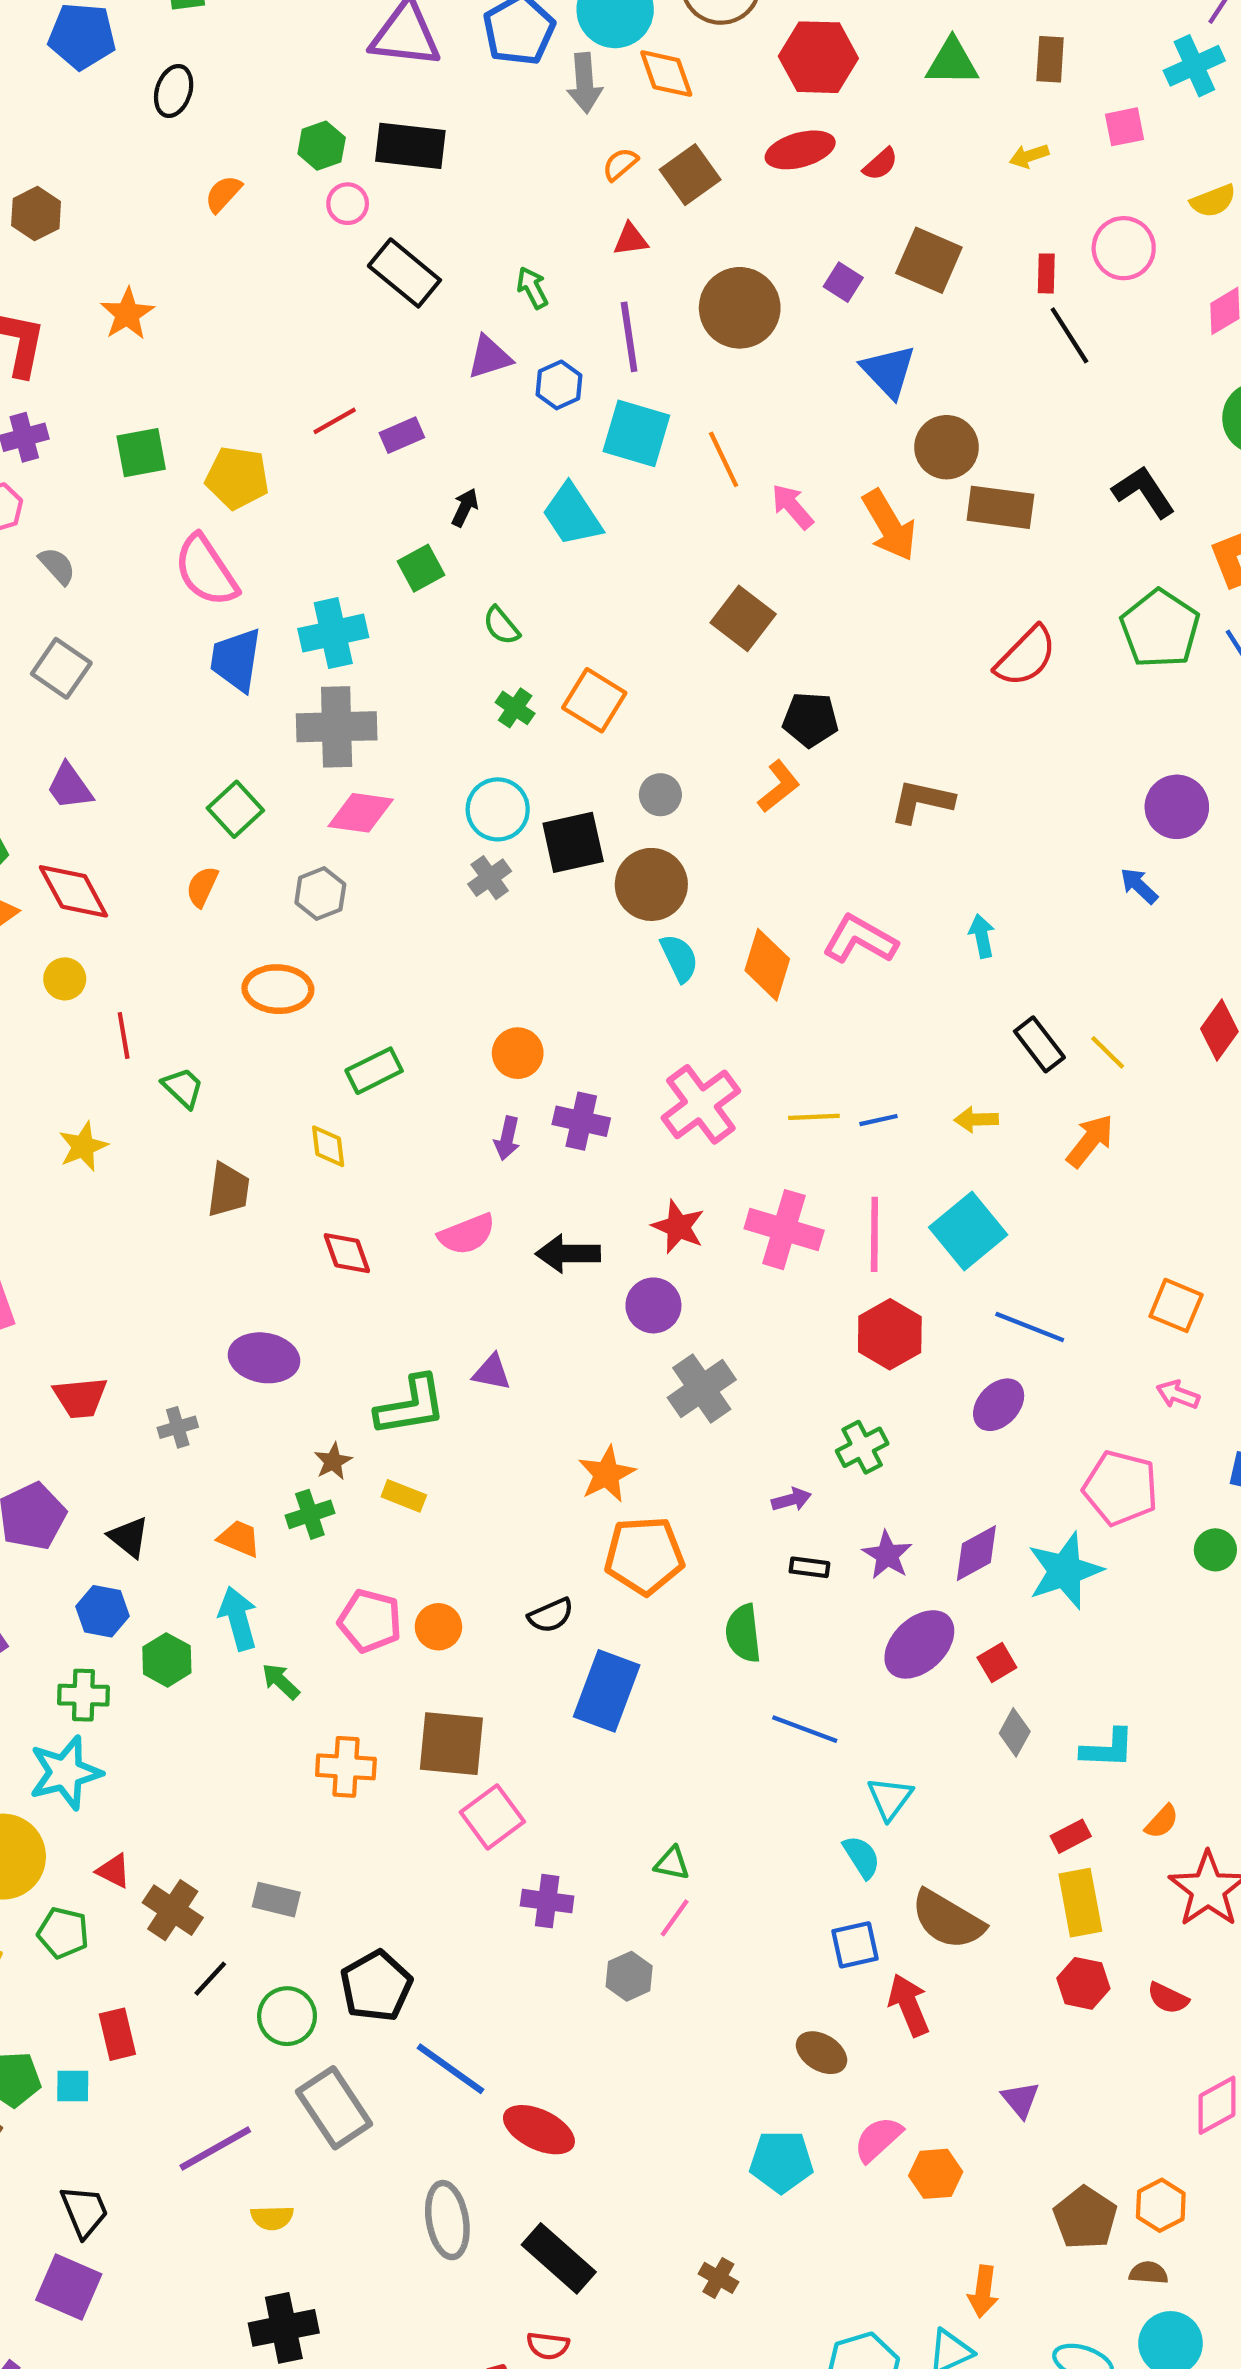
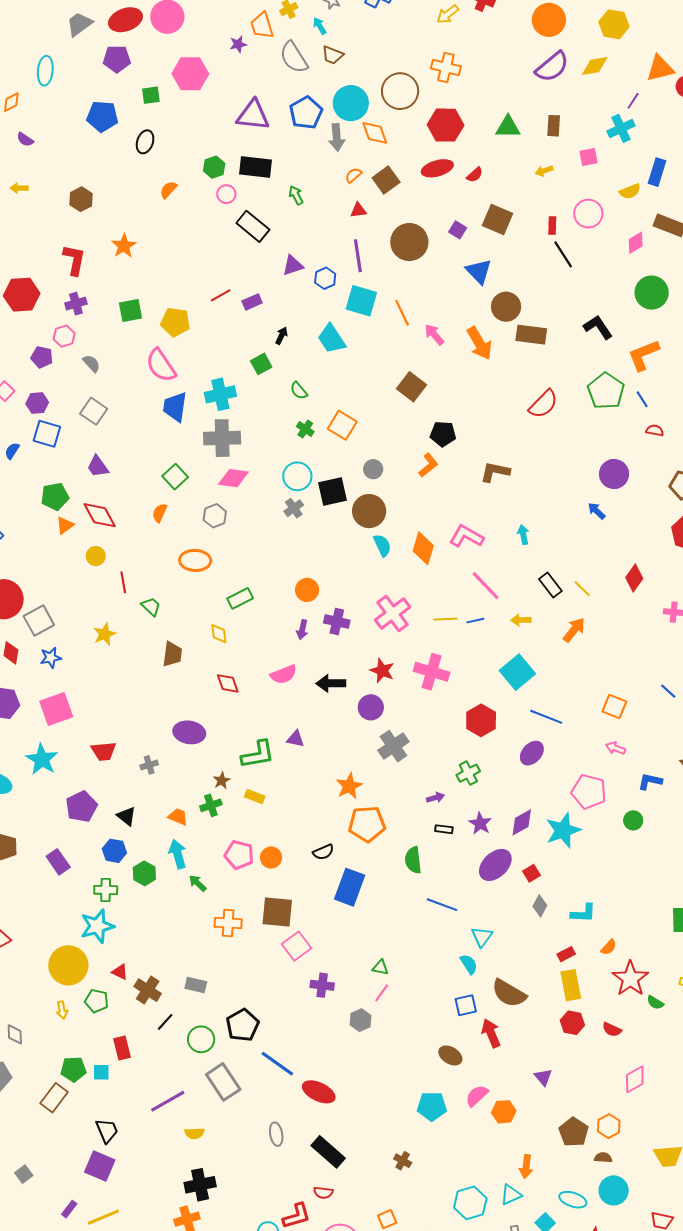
green arrow: (532, 288) -> (296, 195), moved
pink line: (874, 1234) -> (486, 586), moved, turned -44
gray ellipse: (447, 2220) -> (276, 1134), size x0.7

